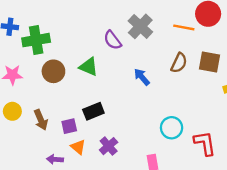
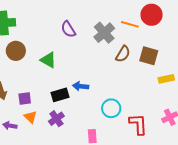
gray cross: (140, 26) -> (104, 33), moved
green triangle: (89, 67) -> (48, 60), moved
blue arrow: (142, 77) -> (81, 86), moved, turned -49
black rectangle: (93, 111) -> (60, 95), moved

